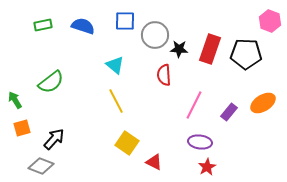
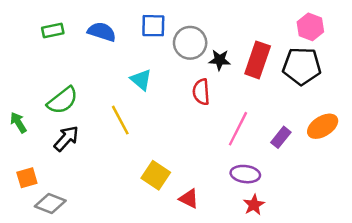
pink hexagon: (270, 21) -> (310, 27), moved
yellow line: (116, 101) -> (120, 120), moved
orange square: (22, 128) -> (27, 178), moved
black arrow: (54, 139) -> (66, 138), moved

